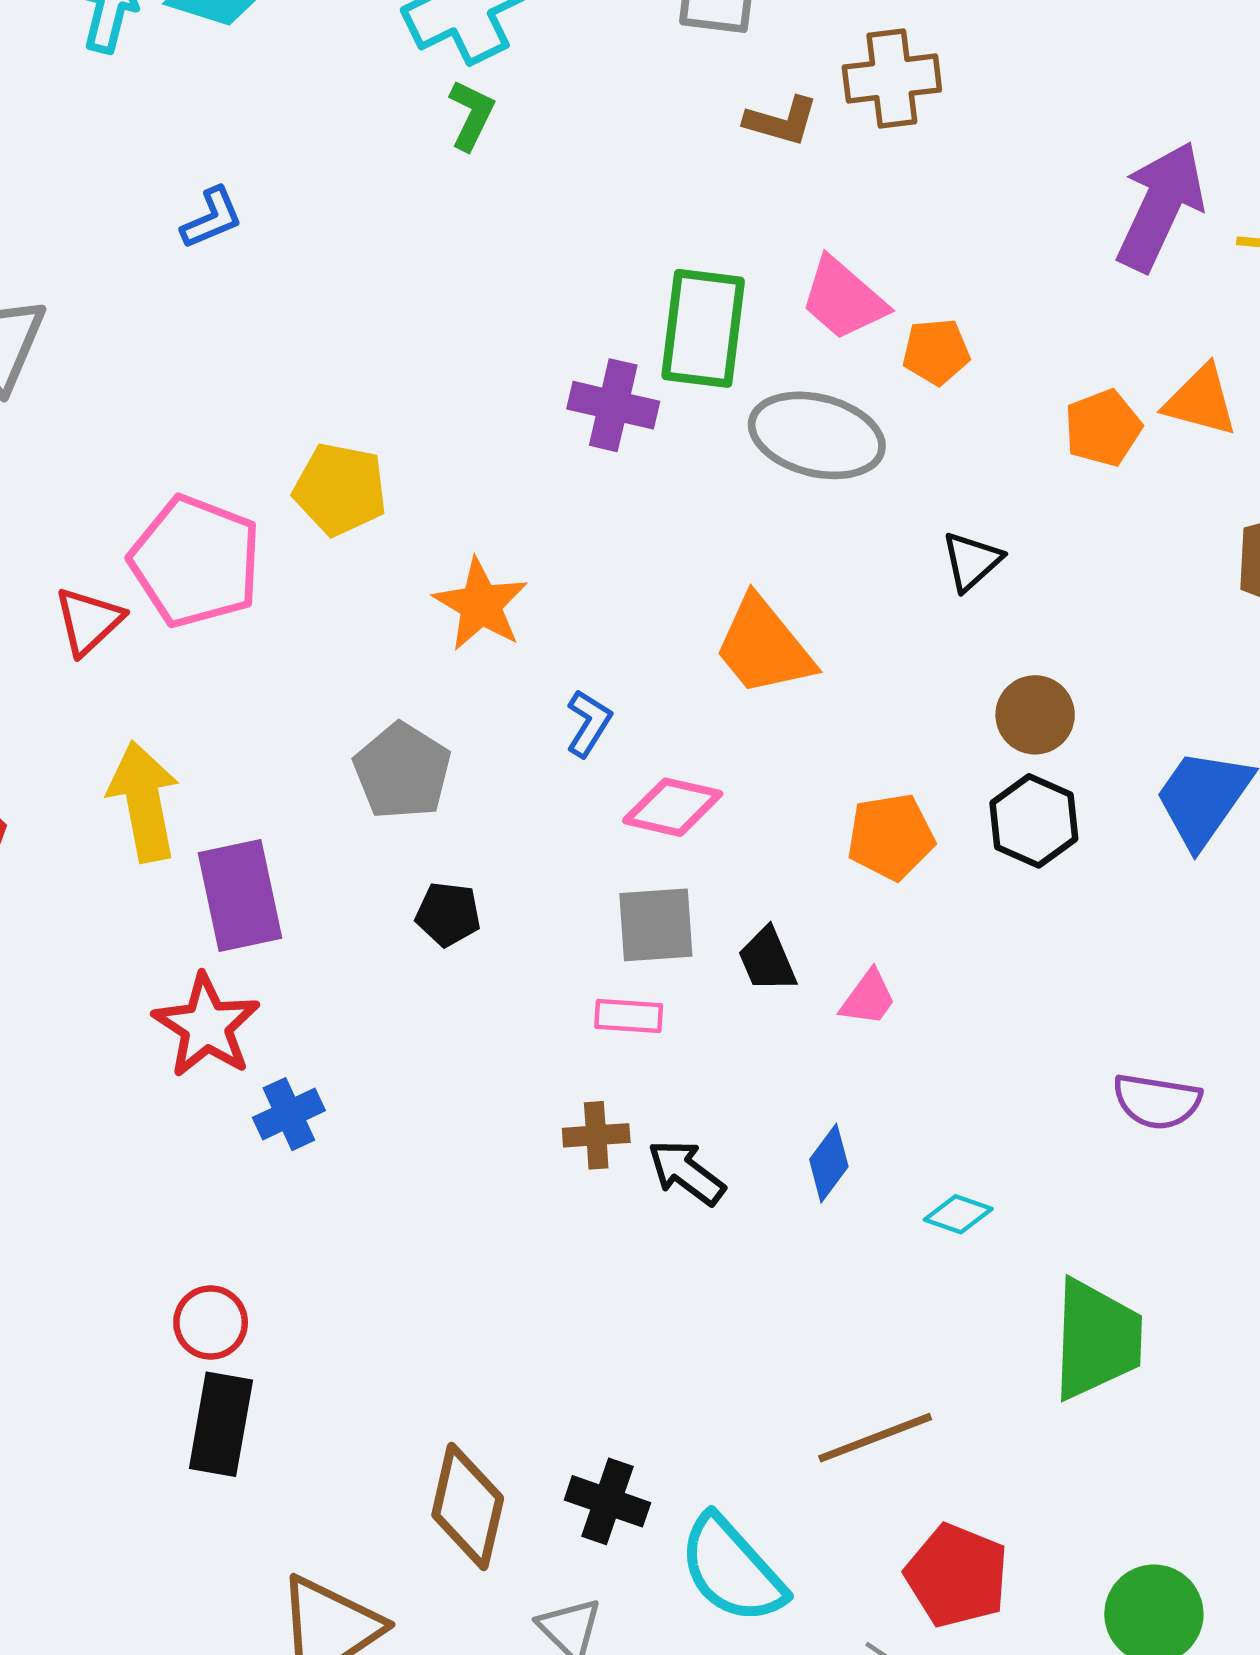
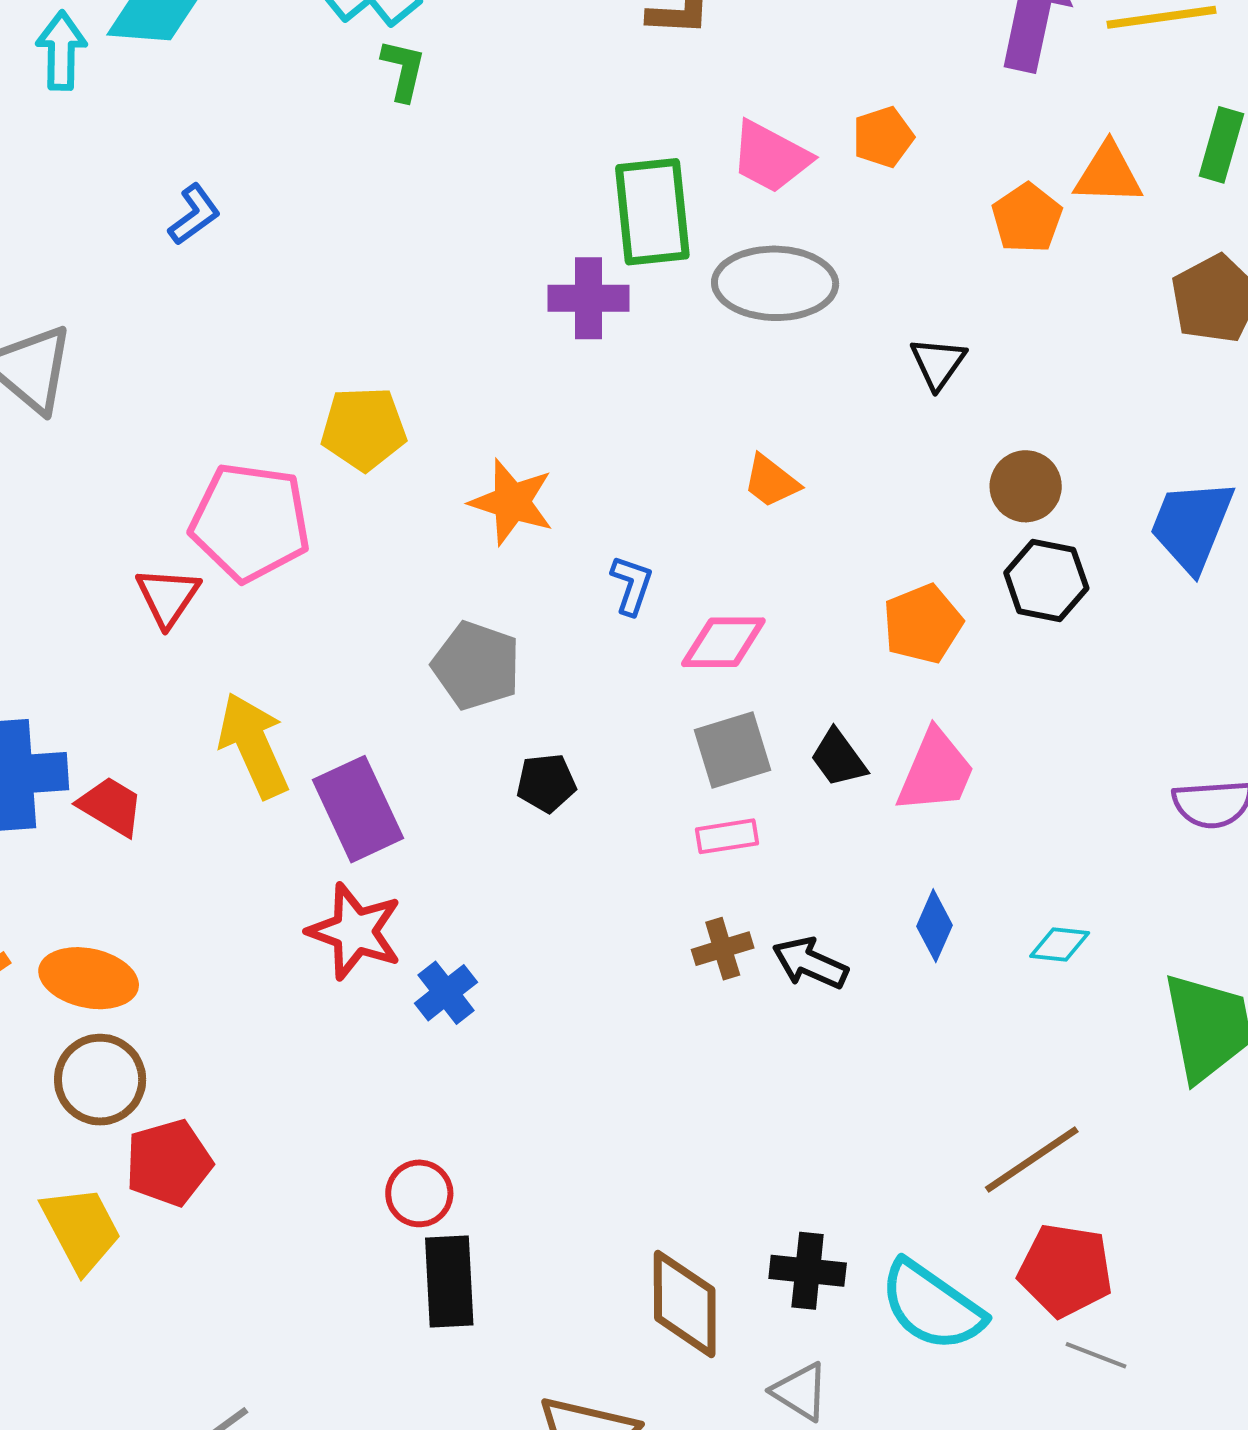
orange pentagon: (936, 352) -> (883, 137), moved
orange trapezoid: (764, 647) -> (771, 481), size x0.6
pink trapezoid: (868, 998) -> (936, 771), size x1.6
red pentagon: (957, 1576) -> (1065, 1270), moved

